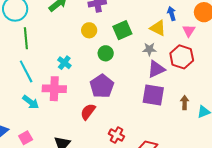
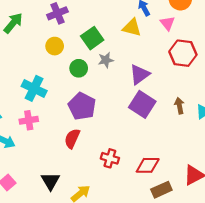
gray star: (149, 49) -> (106, 60), moved
red hexagon: (182, 57) -> (183, 53), moved
cyan cross: (64, 63) -> (34, 88), size x1.5
pink cross: (54, 89) -> (29, 120), size x0.7
purple square: (153, 95) -> (142, 104), turned 35

